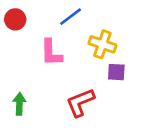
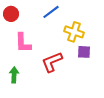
pink L-shape: (51, 53) -> (23, 43), moved
red L-shape: (80, 102) -> (52, 62), moved

